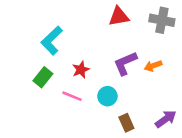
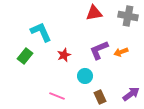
cyan L-shape: (52, 41) -> (41, 32), turned 110
green rectangle: (43, 77) -> (25, 56), moved
pink line: (72, 96) -> (57, 96), moved

